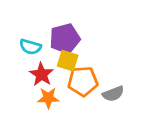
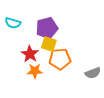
cyan semicircle: (30, 47) -> (13, 23), moved
gray semicircle: (113, 94) -> (93, 73), moved

